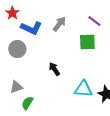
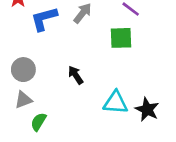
blue L-shape: (31, 28) -> (44, 19), turned 140
gray circle: (17, 49) -> (23, 70), moved

